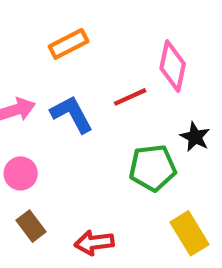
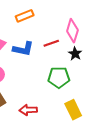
blue L-shape: (72, 114) -> (23, 49), turned 125
black star: (195, 137) -> (75, 54), moved

